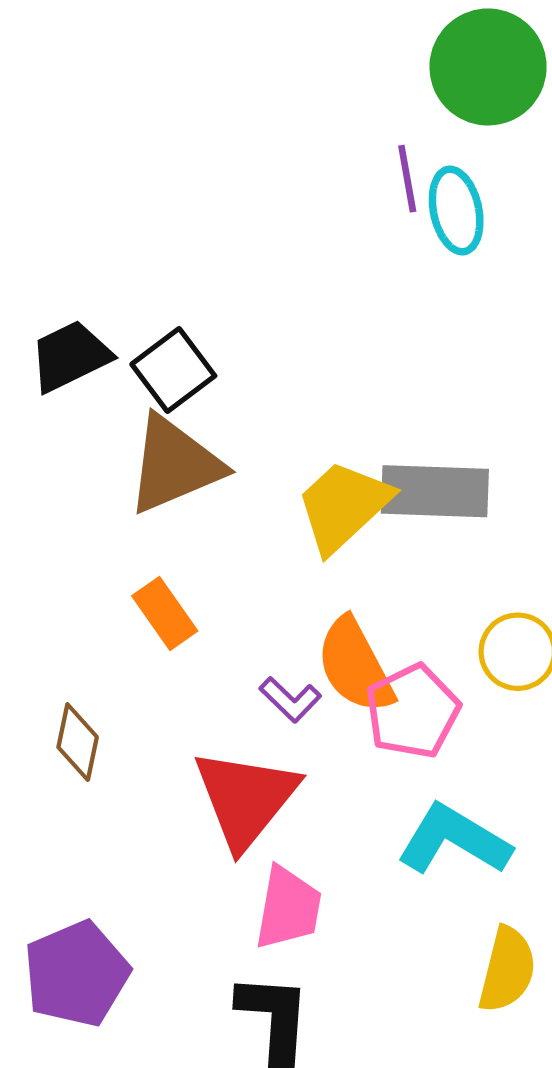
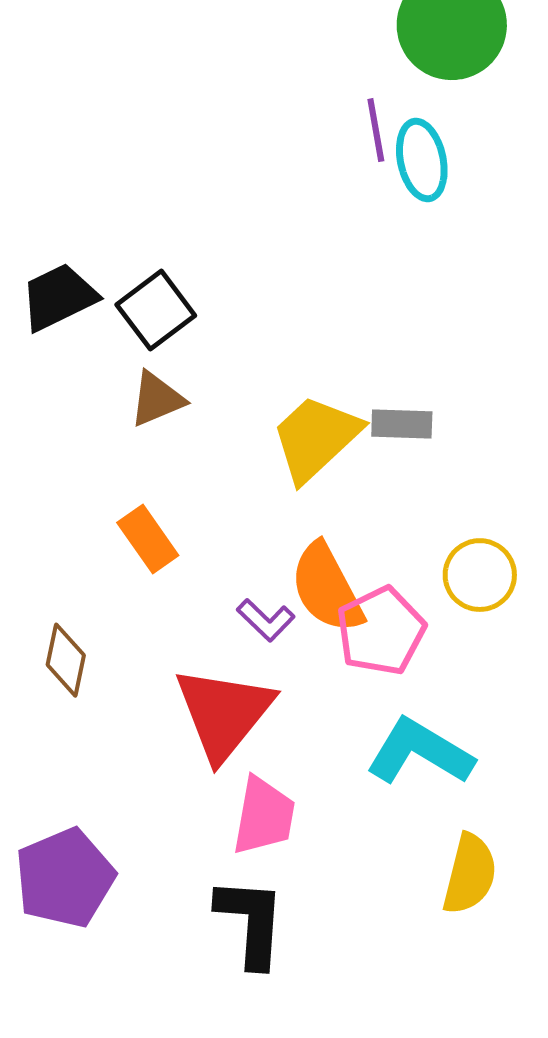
brown triangle: (174, 465) -> (157, 399), size x0.6
gray rectangle: (435, 491) -> (402, 424), size x0.6

